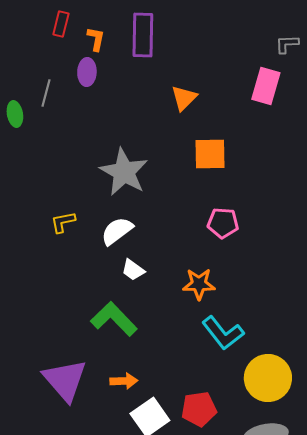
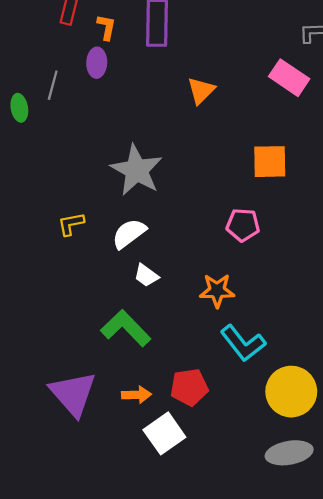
pink rectangle: (266, 86) -> (289, 78), turned -72
orange square: (210, 154) -> (270, 162), moved
red pentagon: (199, 409) -> (189, 387), moved

